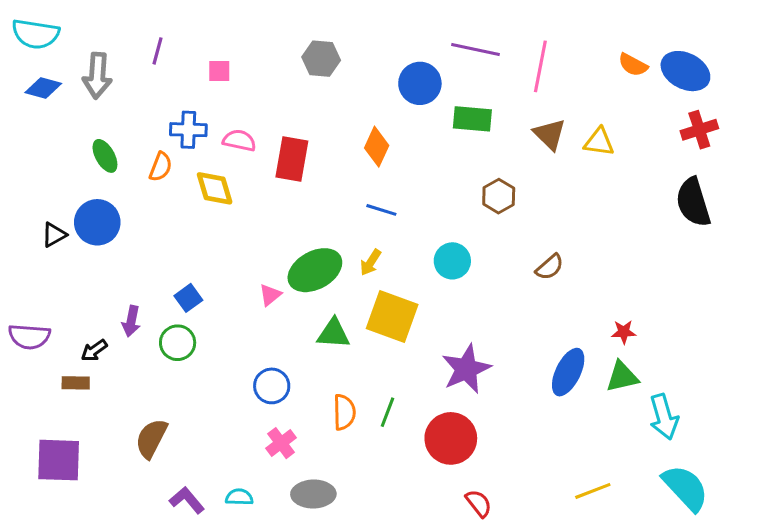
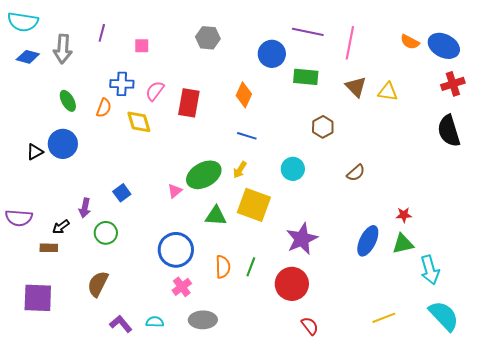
pink semicircle: (239, 140) -> (155, 91), turned -65
green circle: (178, 343) -> (106, 233), moved
blue circle: (272, 386) -> (176, 250), size x1.5

